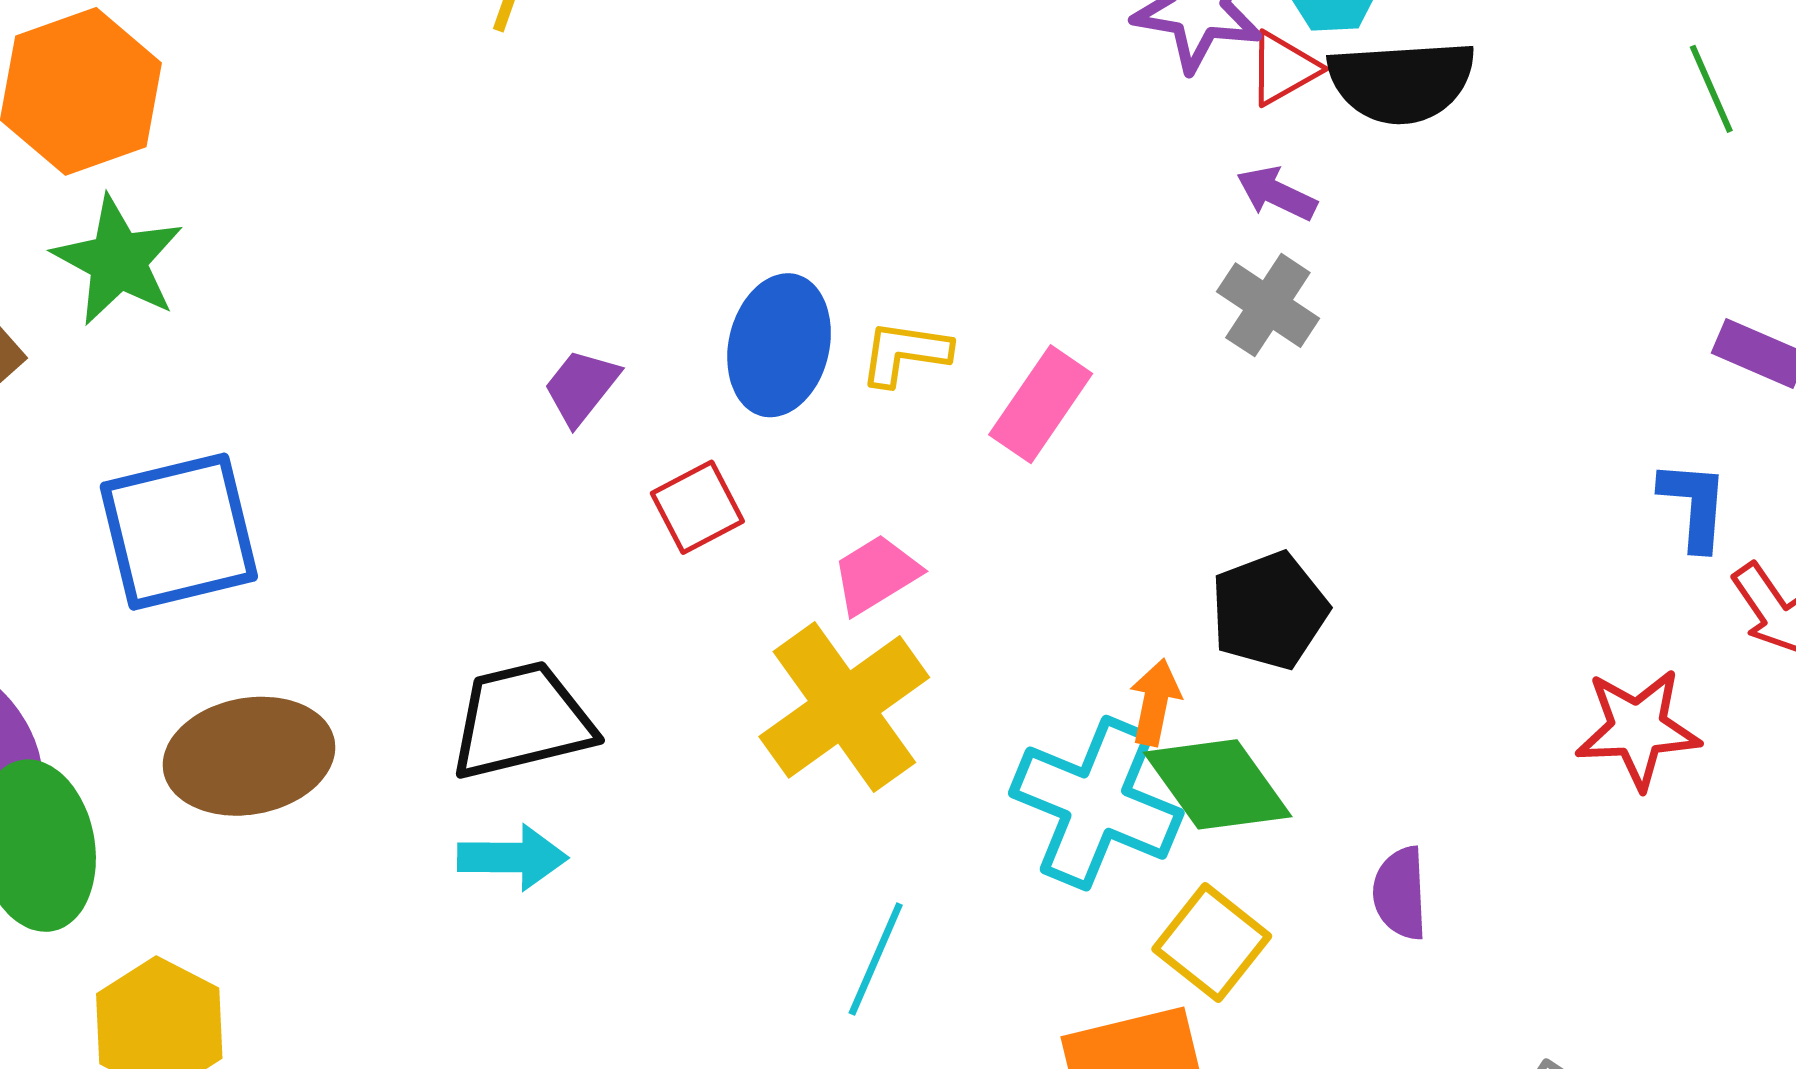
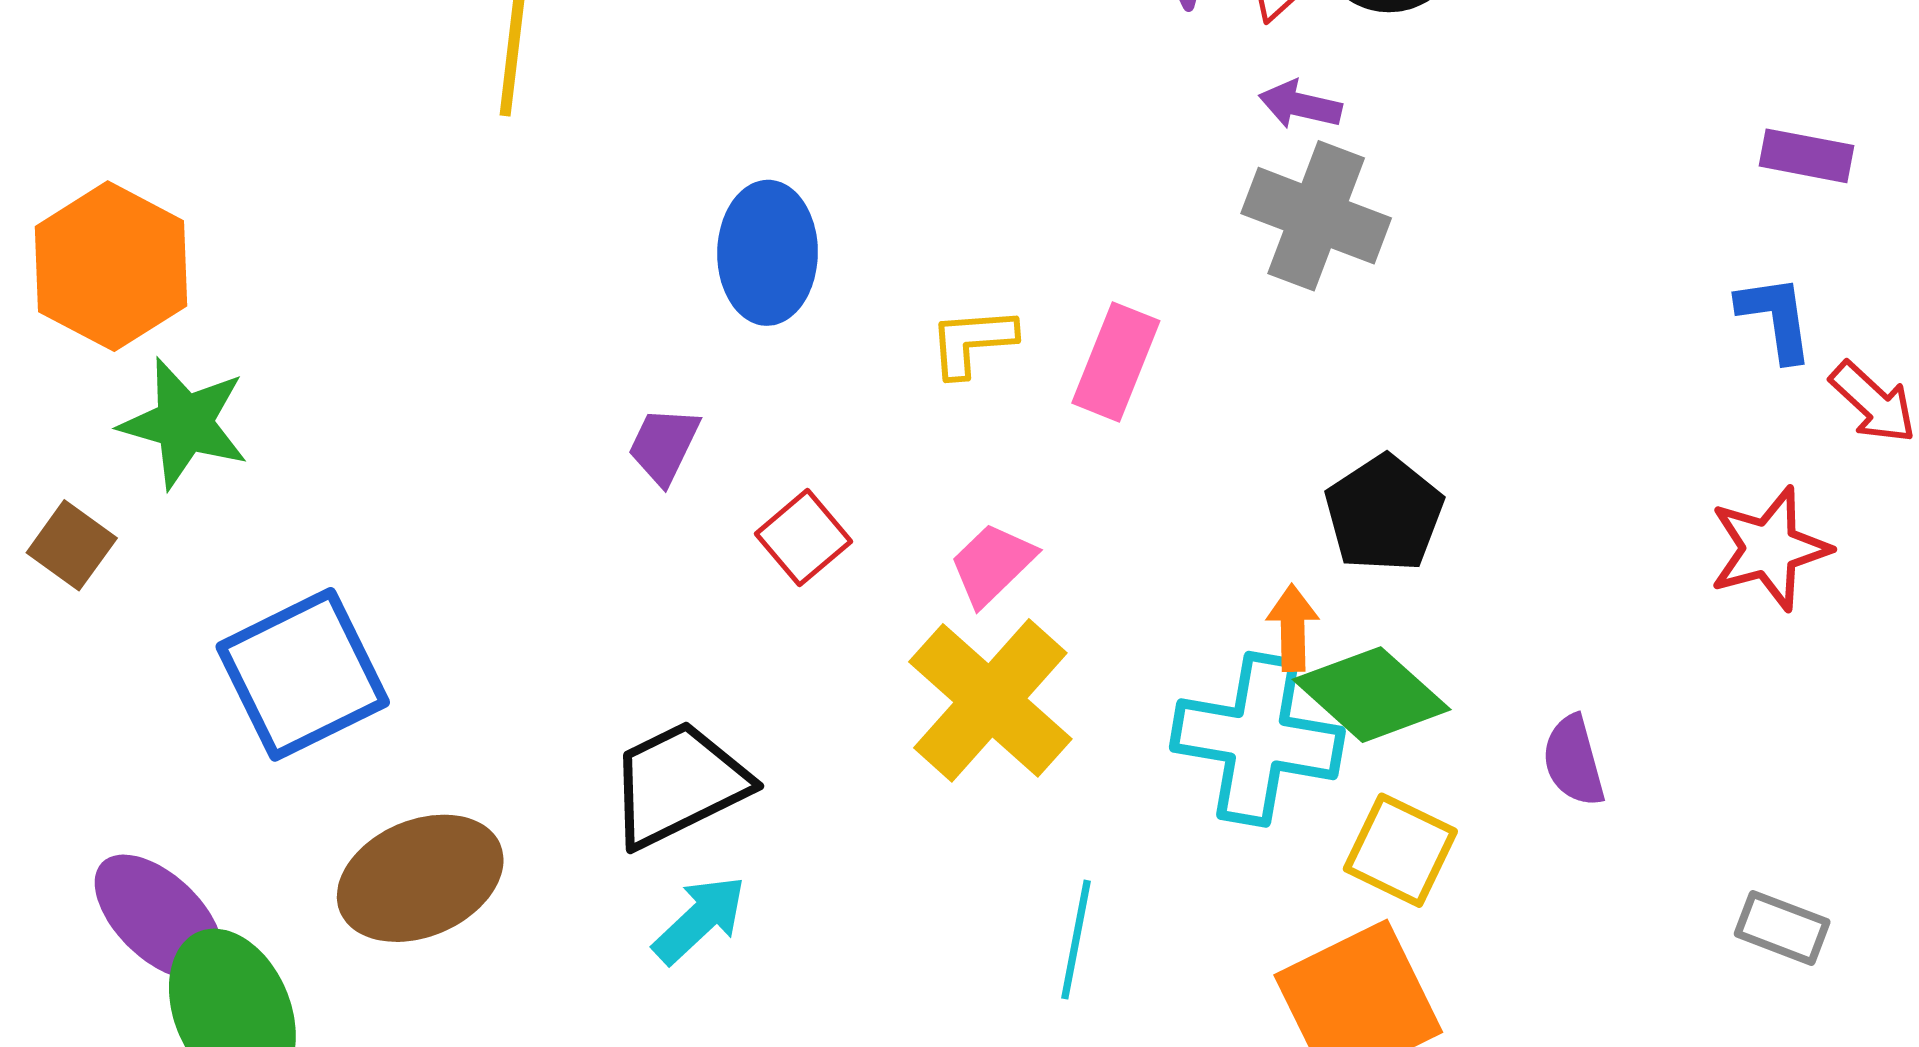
gray cross: (1268, 305) -> (1316, 216), size x1.4
blue ellipse: (779, 345) -> (768, 253), moved
cyan arrow: (513, 857) -> (700, 920), turned -31

